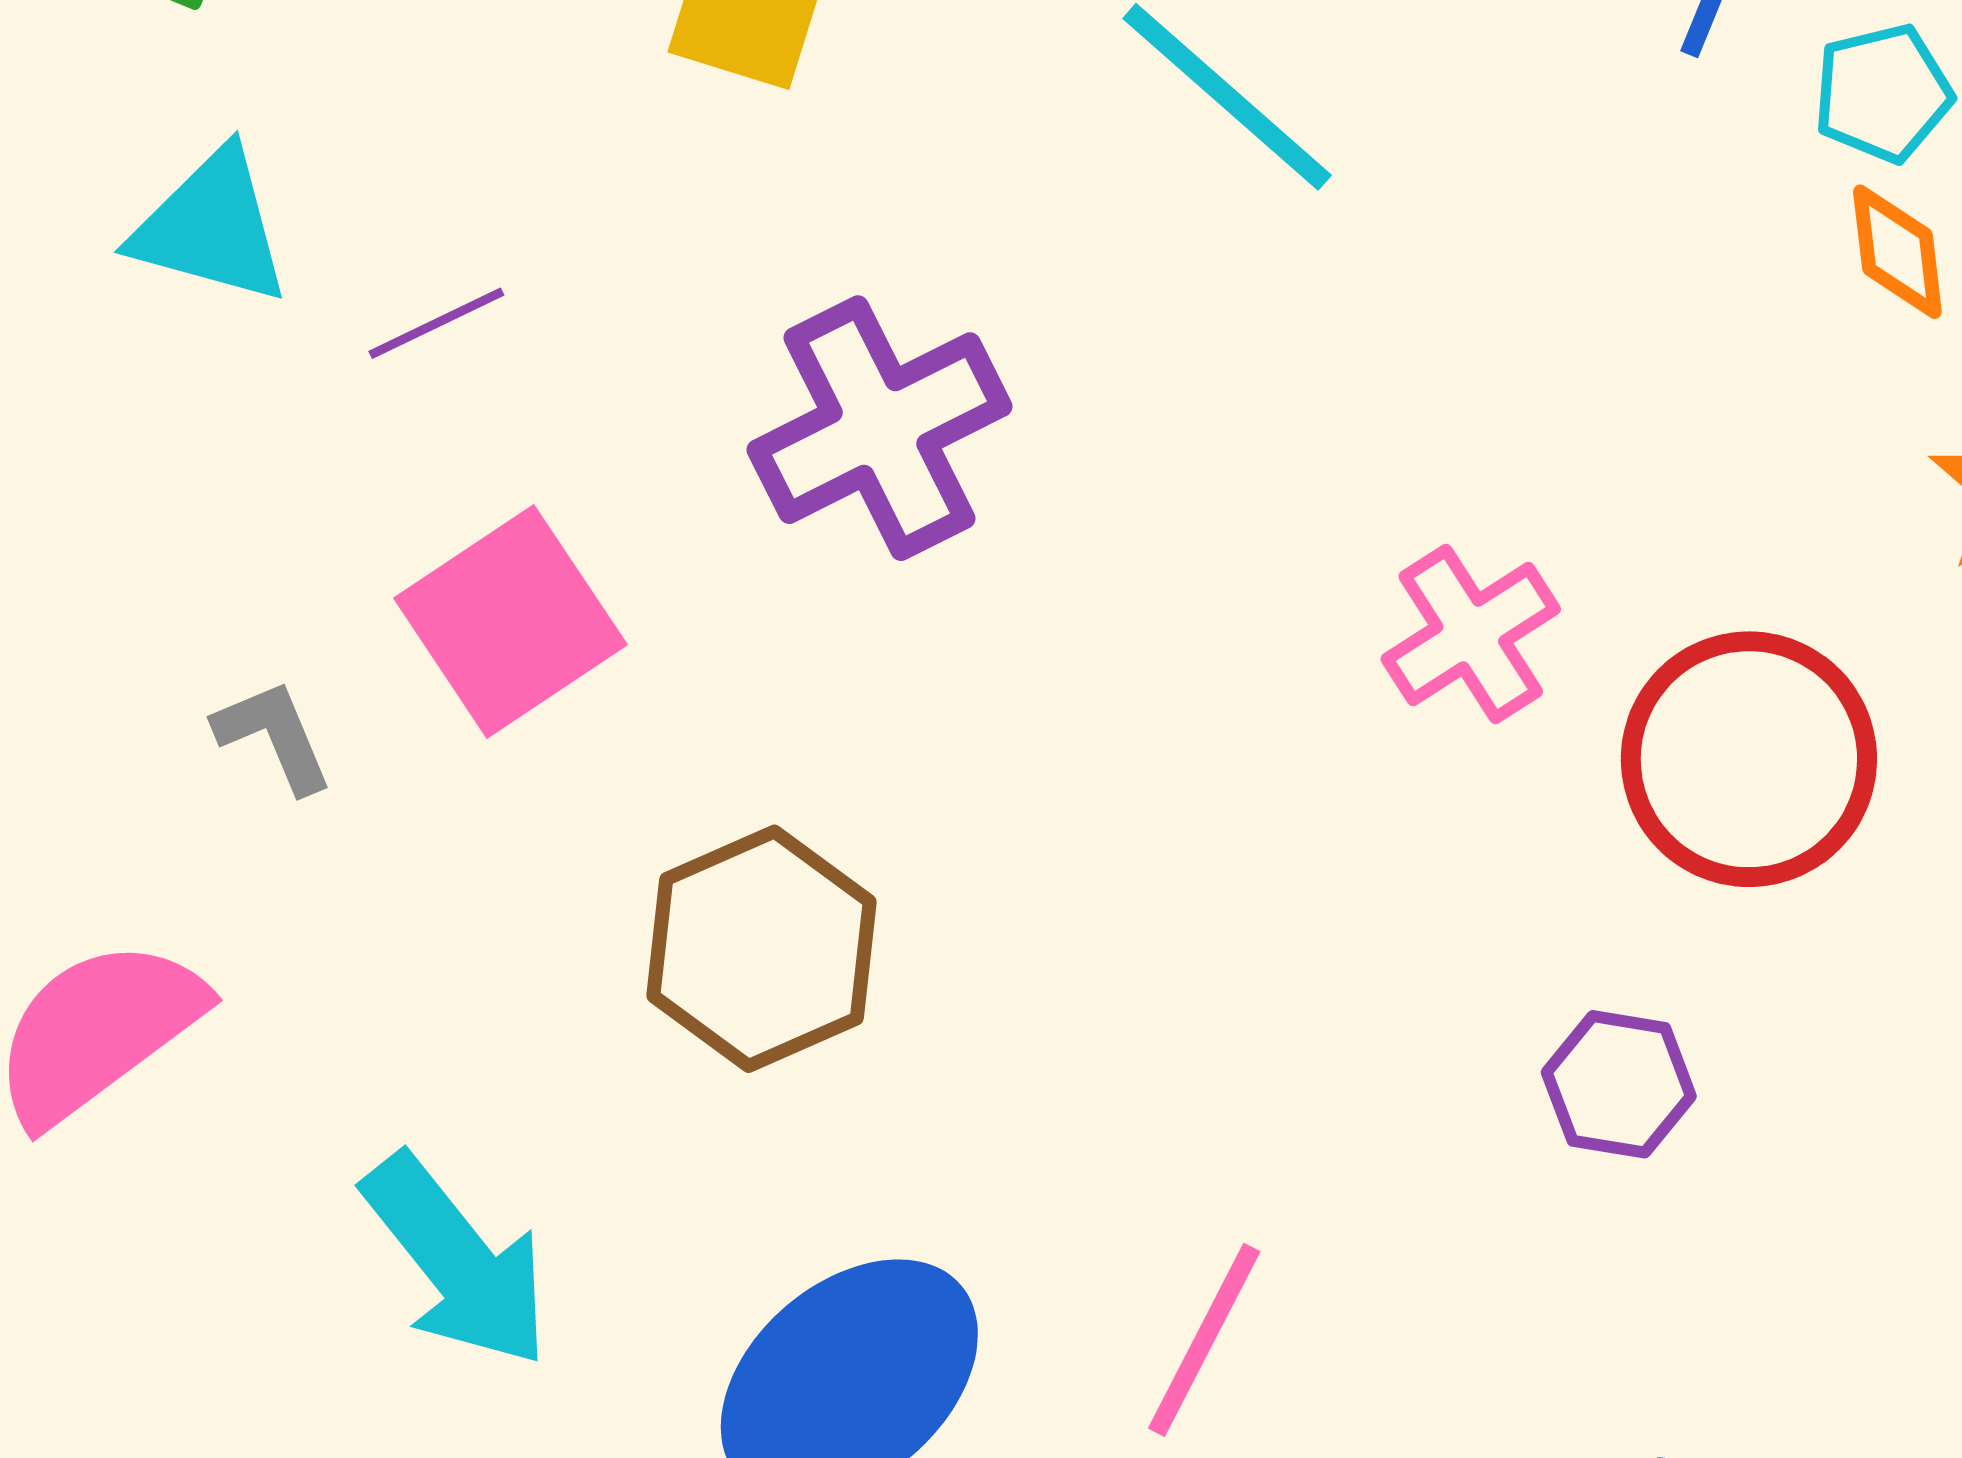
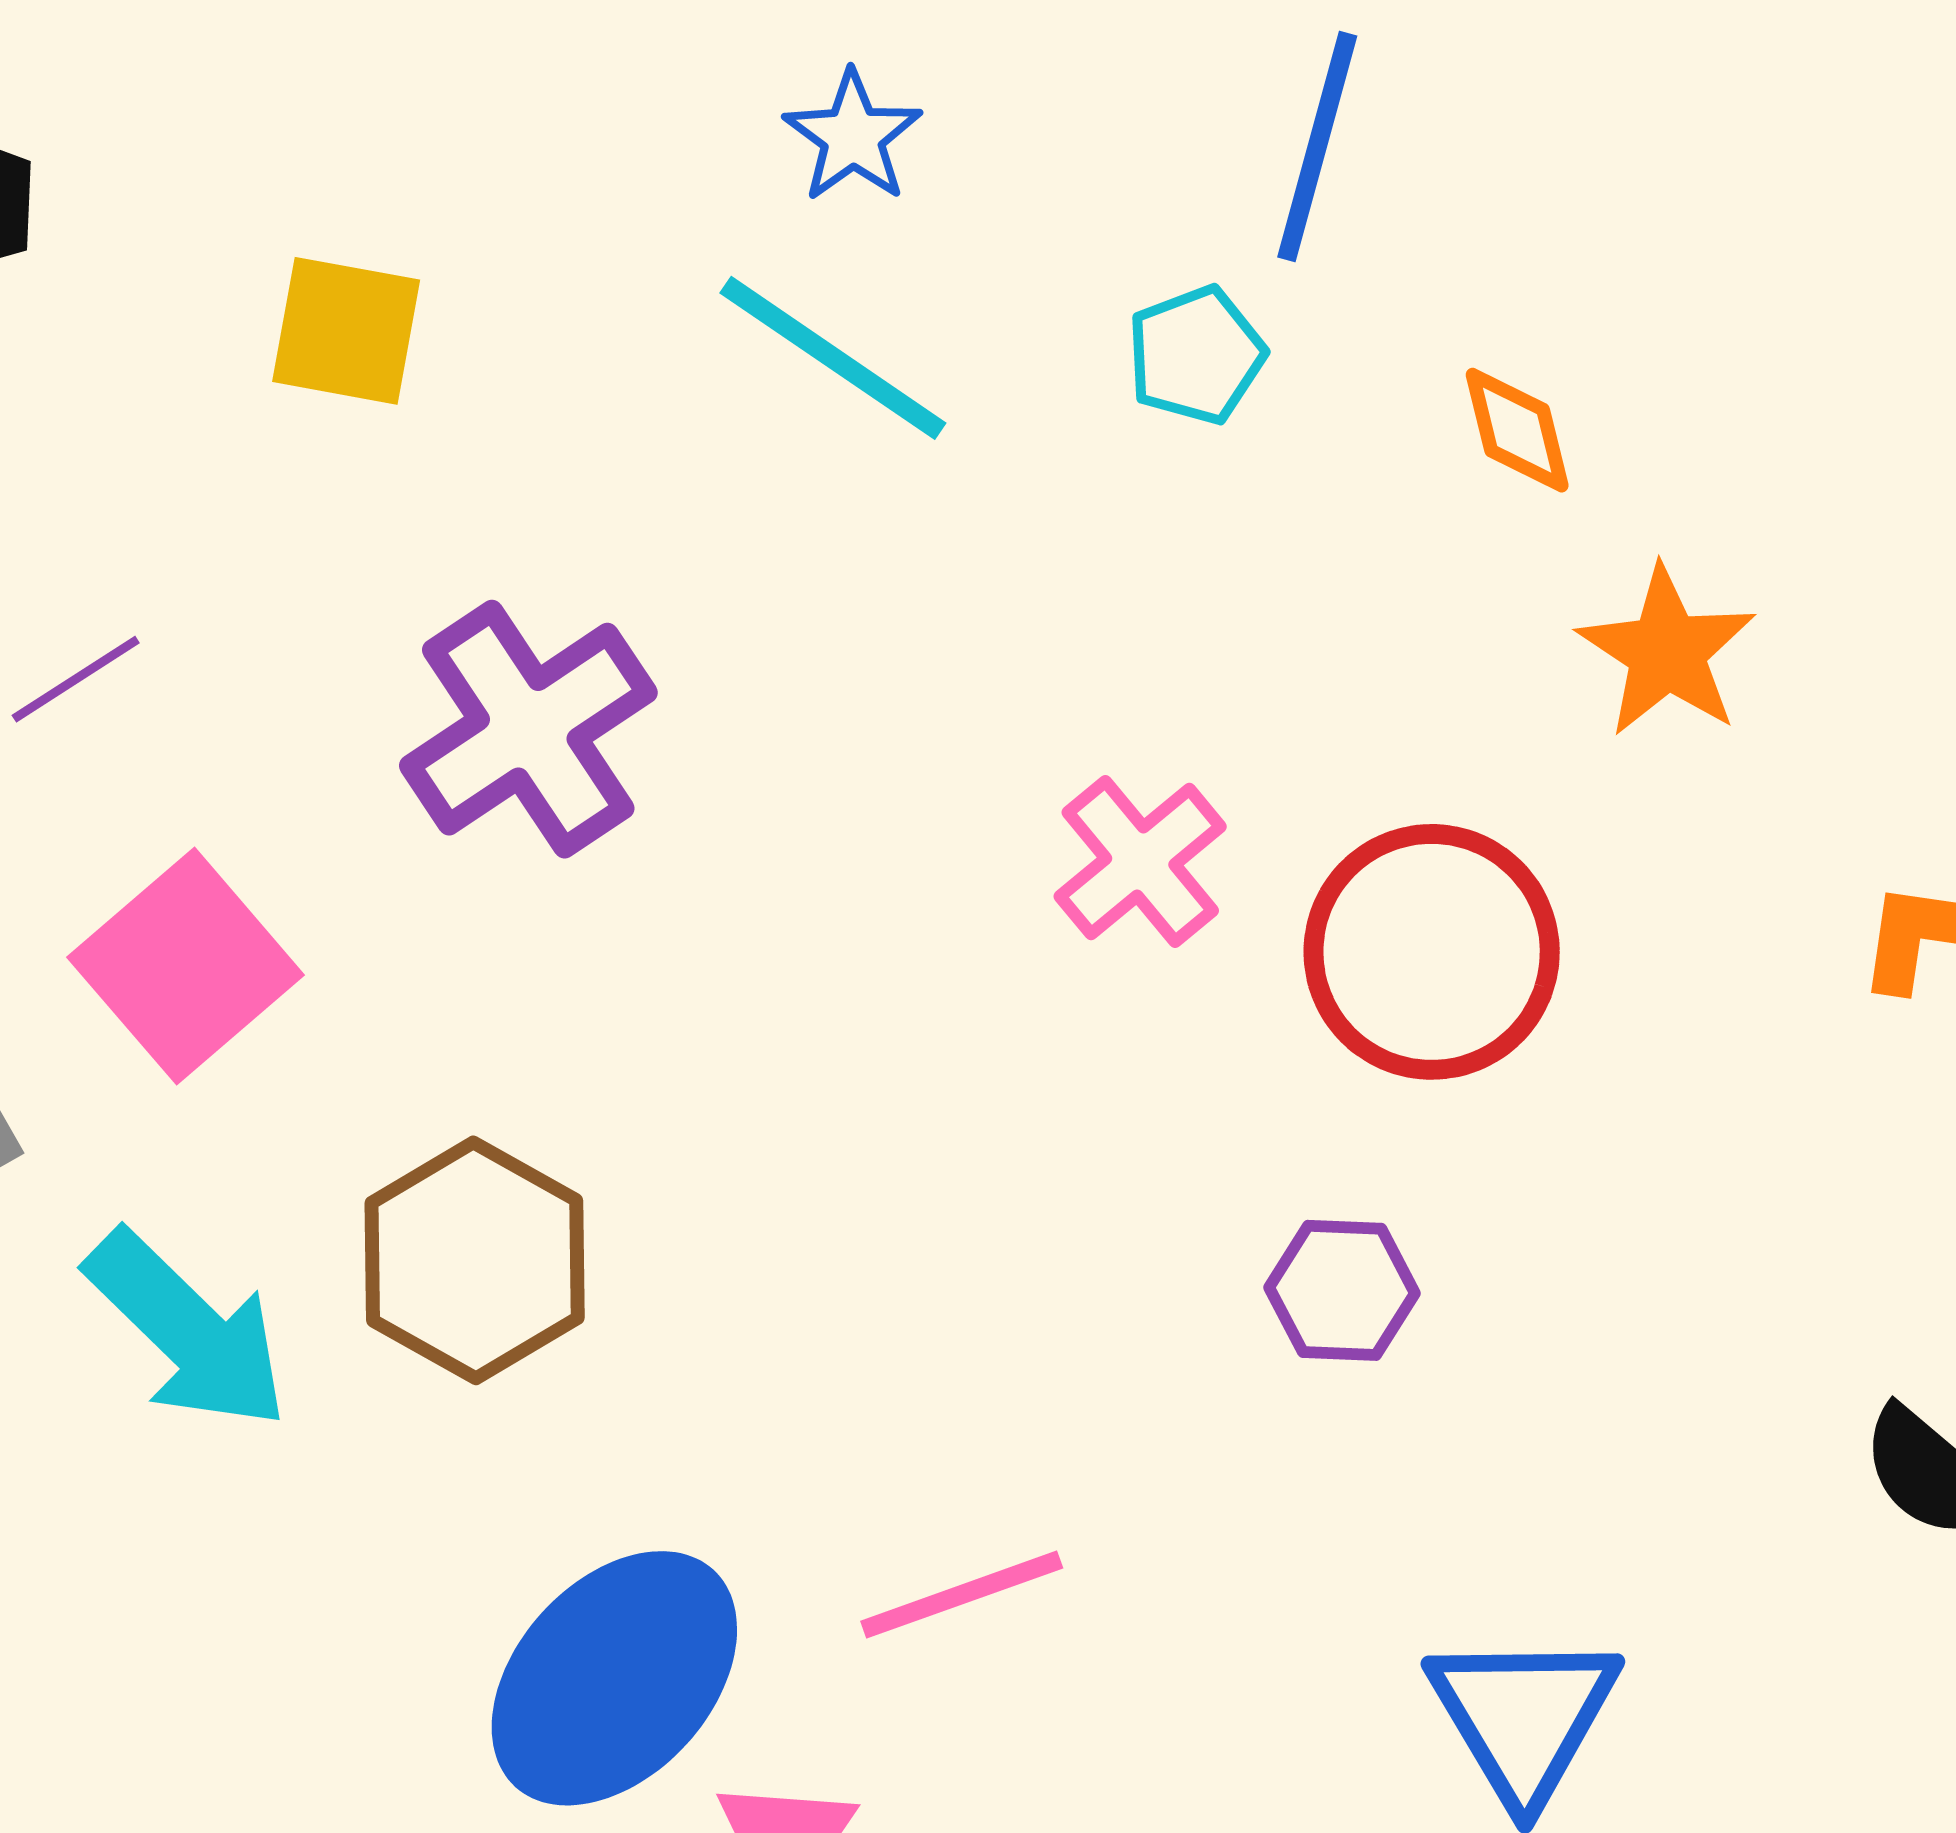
cyan pentagon: (1883, 93) -> (1196, 355), moved
cyan arrow: (457, 1261) -> (187, 1330), moved
pink line: (1204, 1340) -> (962, 1595), turned 50

